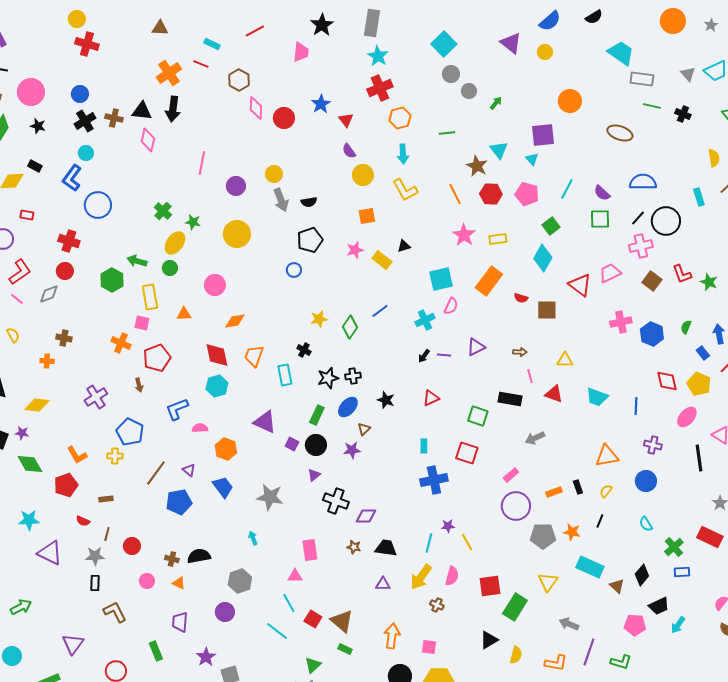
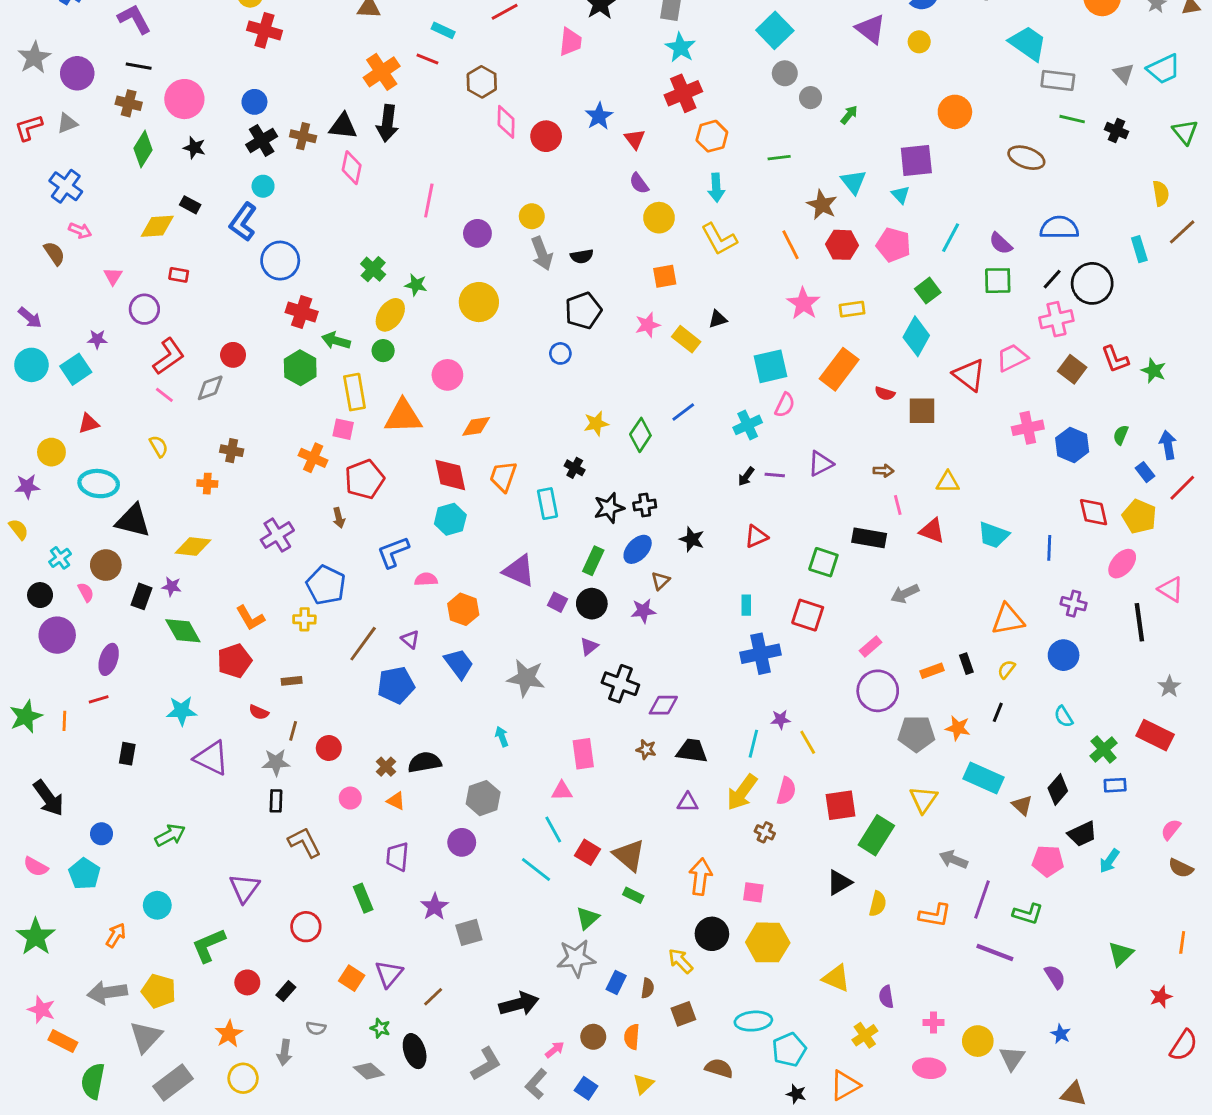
red cross: (69, 241) -> (302, 312), moved
orange triangle: (184, 314) -> (403, 416), size x1.8
brown cross: (172, 559) -> (386, 767), turned 32

